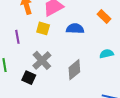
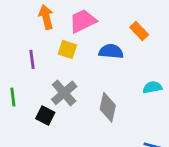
orange rectangle: (104, 16) -> (139, 31), moved
gray diamond: (74, 70) -> (108, 107), turned -40

